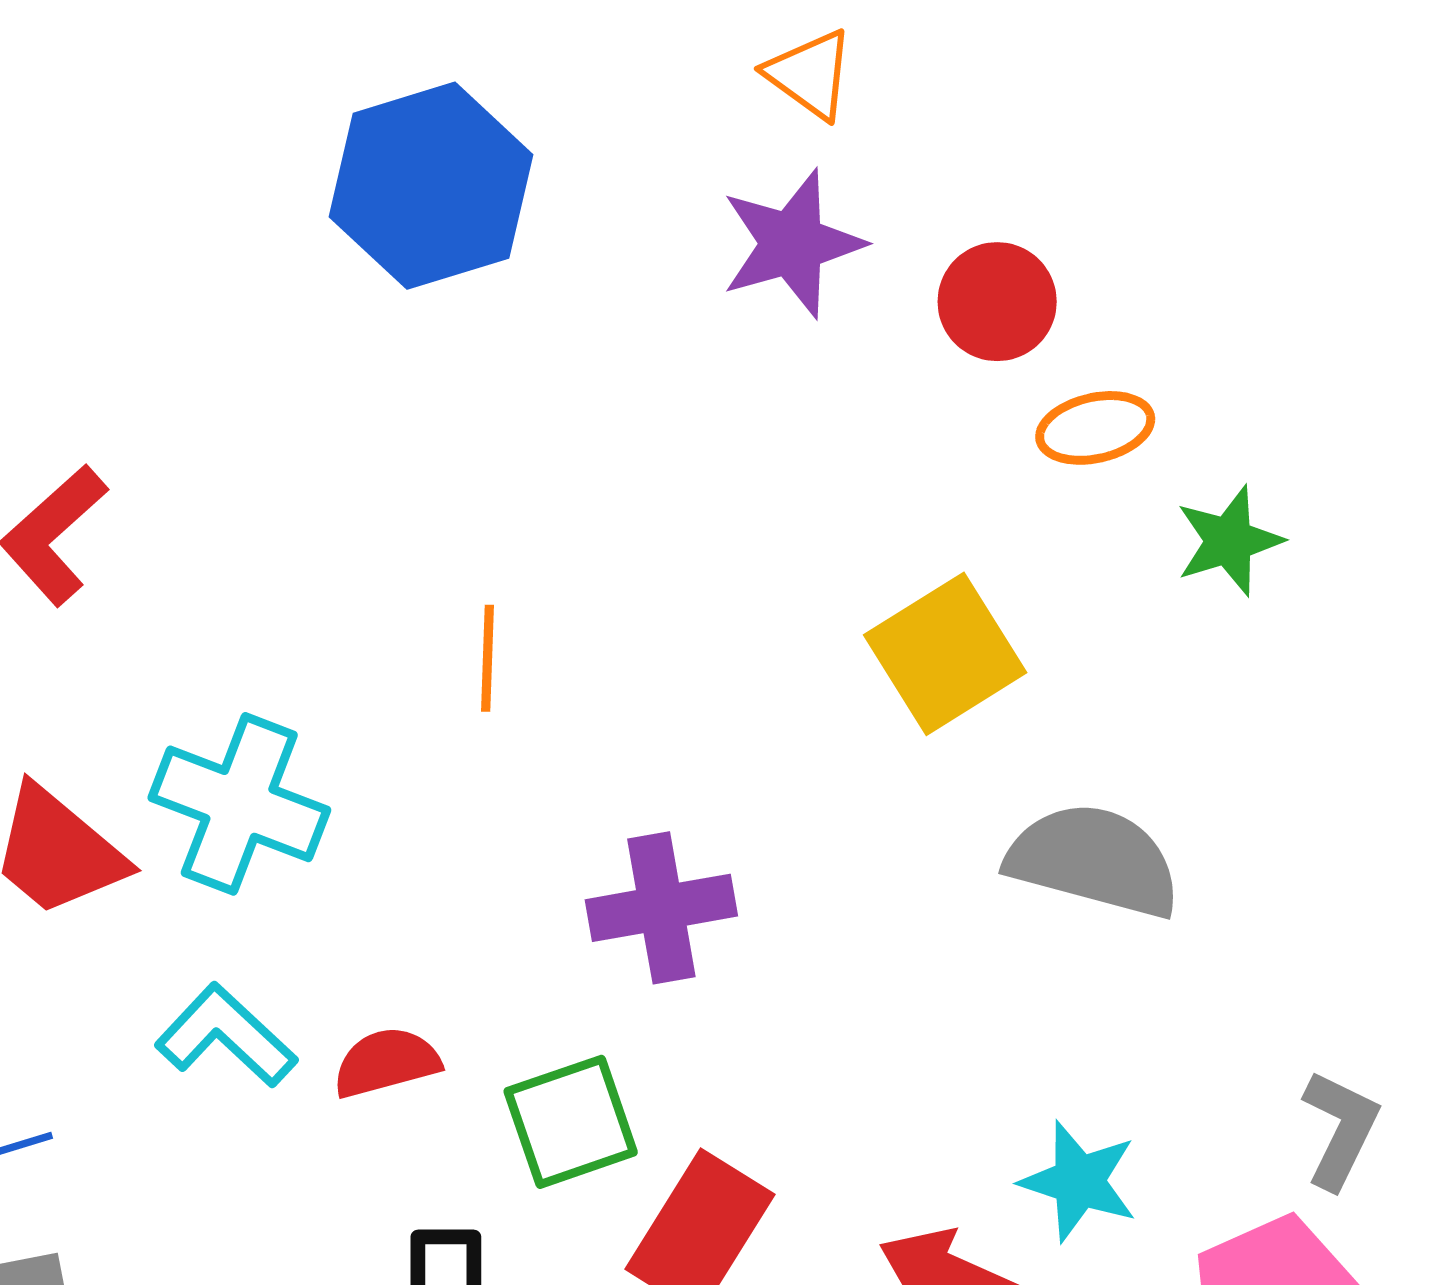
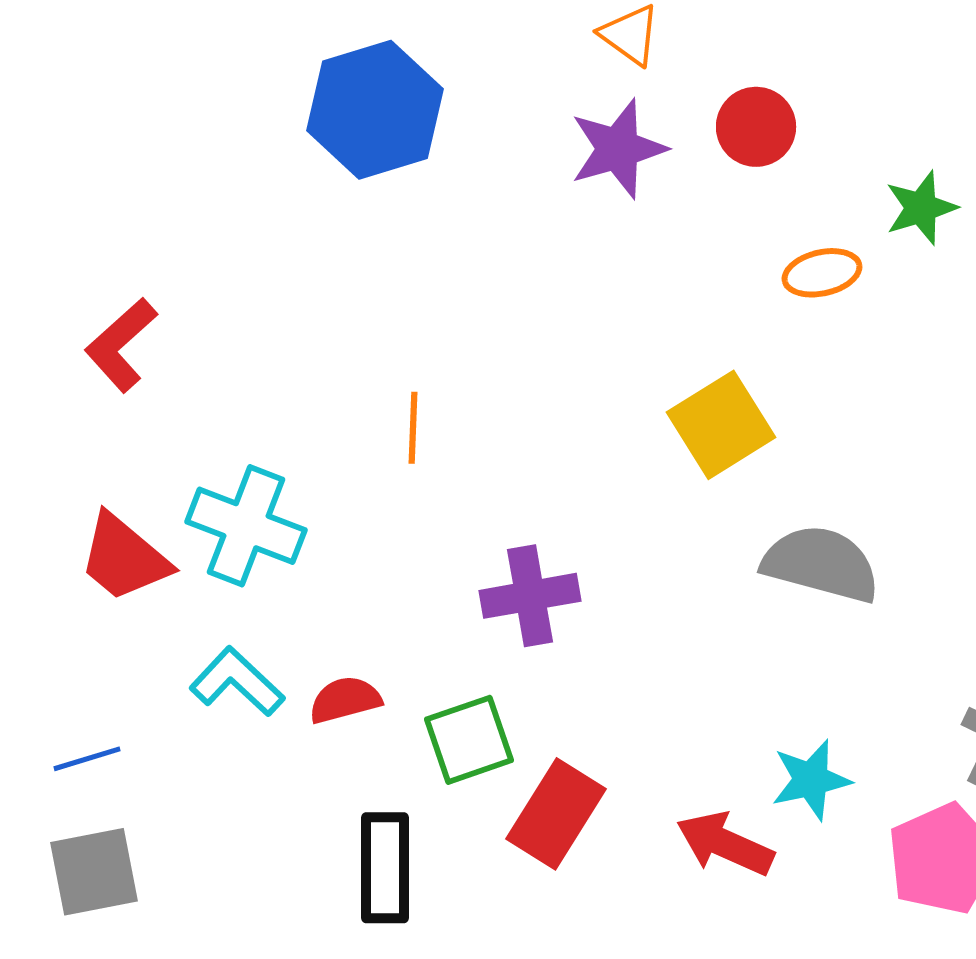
red circle: (997, 302) -> (756, 127), moved
green star: (1229, 541) -> (921, 208), moved
cyan star: (1079, 1181) -> (811, 780), turned -30

